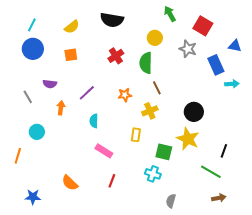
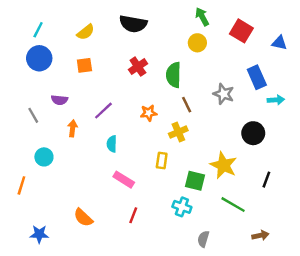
yellow circle: (155, 38) -> (197, 43), moved
blue triangle: (235, 46) -> (279, 43), moved
gray star: (188, 49) -> (224, 94), moved
black circle: (194, 112) -> (253, 133), moved
green line: (211, 172) -> (233, 205), moved

